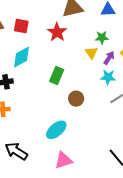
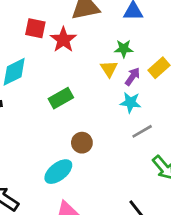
red square: (21, 26) -> (35, 28), moved
green rectangle: (57, 75) -> (61, 98), turned 36
brown circle: (76, 99) -> (82, 143), moved

